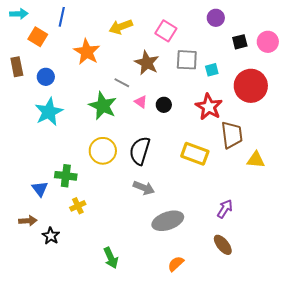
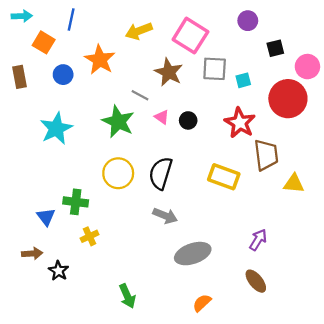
pink square: (166, 31) -> (190, 36), size x1.4
pink circle: (268, 42) -> (307, 67), moved
blue circle: (46, 77) -> (63, 75), moved

